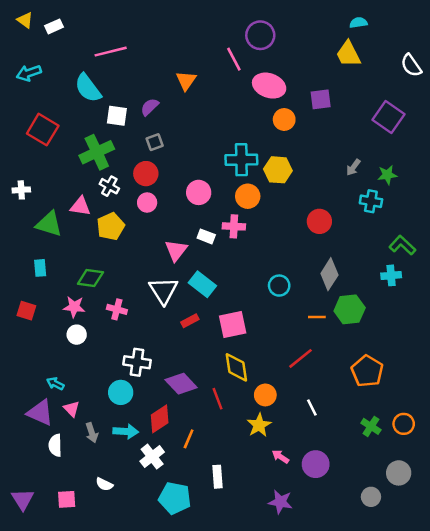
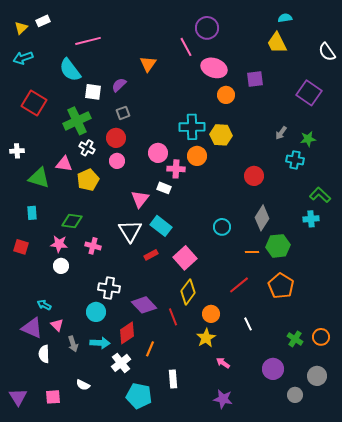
yellow triangle: (25, 20) -> (21, 28), moved, turned 40
pink cross: (234, 226) -> (176, 169), moved
pink square: (233, 325) -> (185, 258), turned -30
yellow diamond: (236, 367) -> (188, 292), turned 45
orange pentagon: (367, 371) -> (281, 286), moved
purple circle: (316, 464) -> (273, 369), moved

